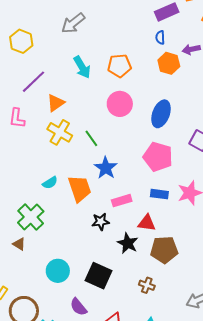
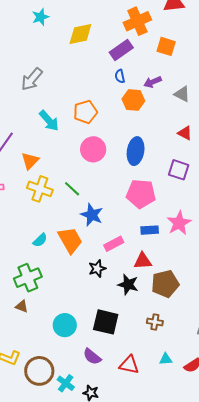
green cross: (31, 217) -> (28, 278), turned 32

